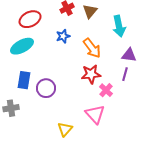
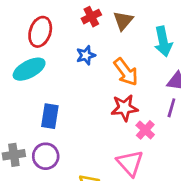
red ellipse: (30, 19) -> (40, 32), turned -45
blue rectangle: (24, 80) -> (50, 116), moved
purple circle: (46, 88) -> (46, 156), moved

